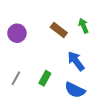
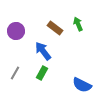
blue arrow: (76, 61) -> (43, 51), moved
blue semicircle: (75, 90) -> (82, 85), moved

